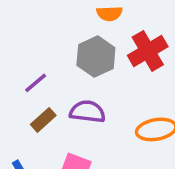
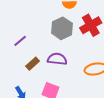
purple line: (36, 83) -> (20, 41), moved

